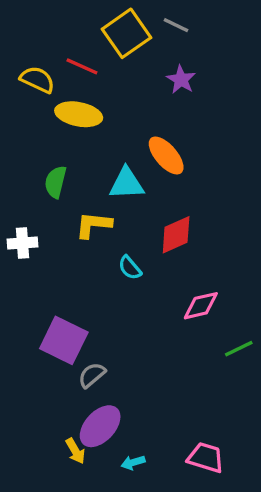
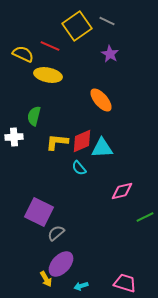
cyan triangle: (127, 184) -> (102, 148), moved
red diamond: (176, 235) -> (82, 141), moved
white cross: (23, 243) -> (14, 137), moved

